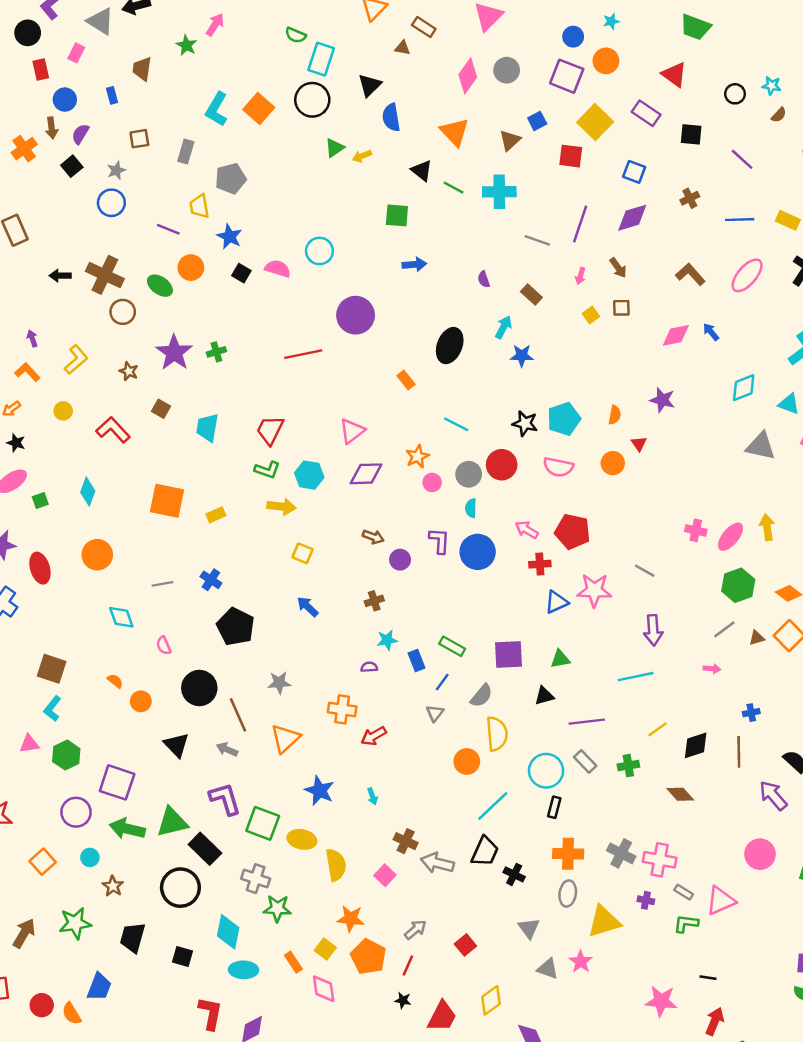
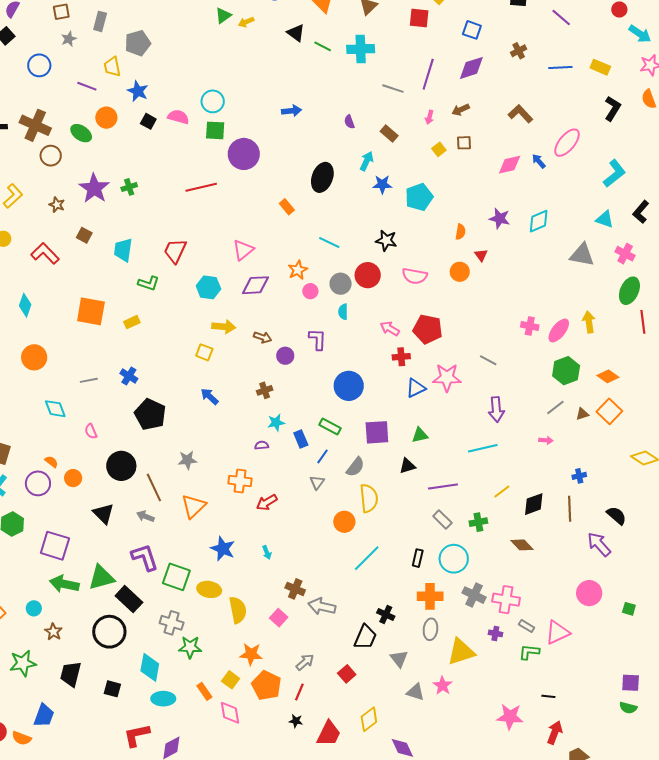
gray star: (116, 170) -> (69, 39), moved
green square: (397, 215) -> (215, 130), moved
brown arrow: (618, 268) -> (461, 110), turned 102
pink ellipse: (747, 275) -> (567, 143), moved
cyan diamond: (744, 388) -> (539, 221), moved
cyan pentagon: (564, 419) -> (419, 197), moved
green L-shape: (267, 470) -> (148, 283), moved
yellow arrow: (281, 507) -> (224, 327), moved
blue circle: (478, 552) -> (349, 386), moved
cyan circle: (546, 771) -> (454, 559), moved
purple circle: (76, 812) -> (38, 483), moved
black trapezoid: (485, 852) -> (365, 637), moved
red L-shape: (210, 1013) -> (137, 735), turned -112
orange semicircle: (72, 1014) -> (22, 738), turned -36

